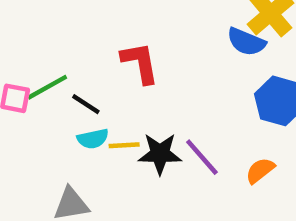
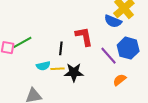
red L-shape: (140, 63) -> (84, 37), moved
black line: (86, 104) -> (61, 48), moved, turned 64
purple line: (202, 157) -> (109, 56), moved

